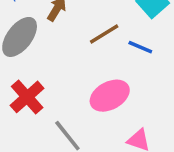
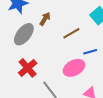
blue line: (140, 47) -> (90, 52), moved, turned -40

